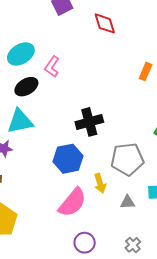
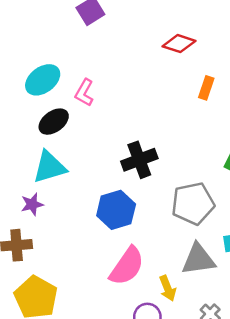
red diamond: (105, 23) -> (179, 44), moved, turned -50
yellow arrow: (100, 183) -> (168, 288), moved
gray triangle: (128, 202) -> (198, 259), size x1.8

